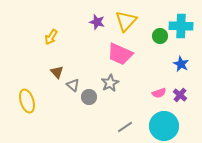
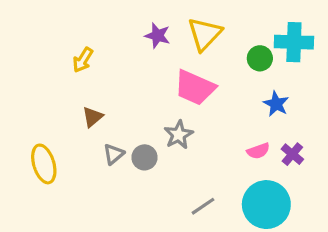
blue star: (181, 64) -> (276, 104), moved
brown triangle: (57, 72) -> (93, 117), turned 32
gray triangle: (73, 85) -> (114, 154), moved, turned 40

